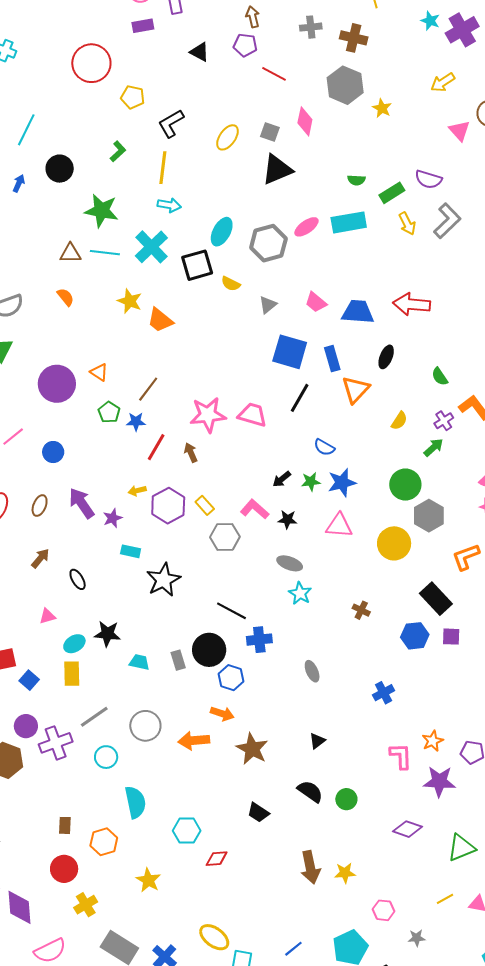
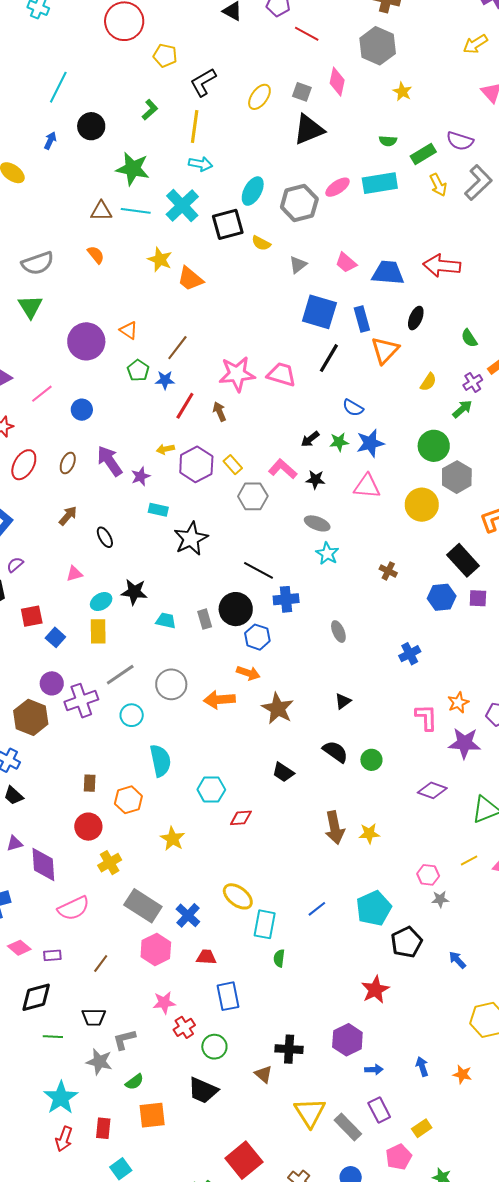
yellow star: (382, 108) -> (402, 92), moved
pink hexagon: (384, 910) -> (428, 875), moved

